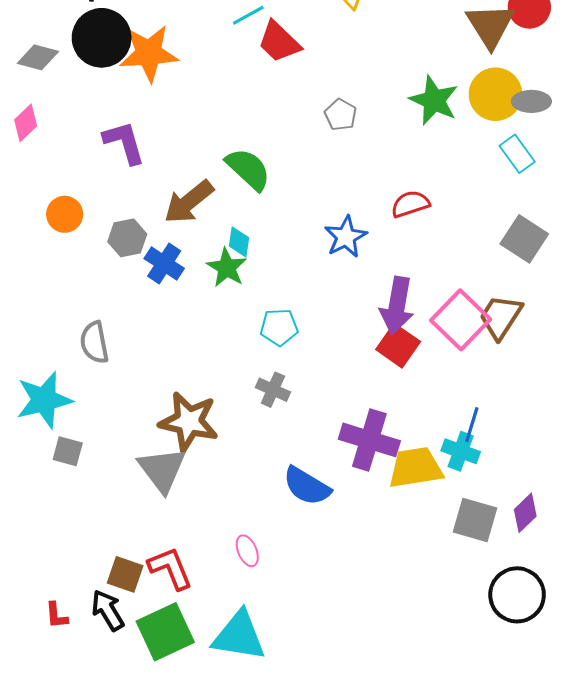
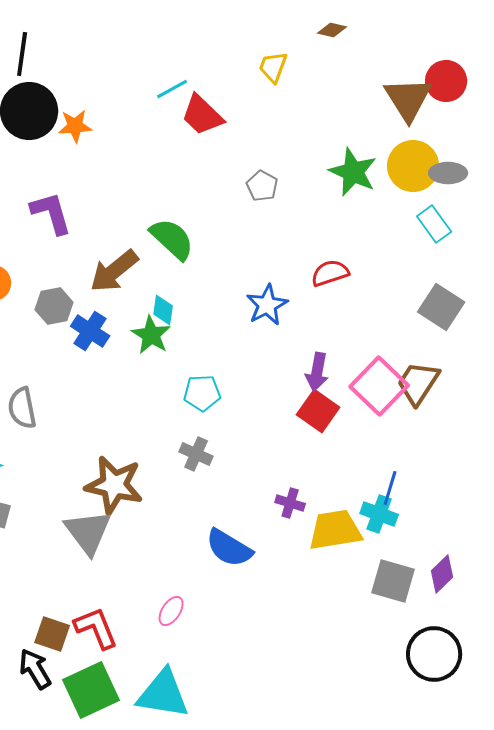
orange star: (149, 53) -> (75, 126), size x0.6
purple arrow: (397, 306) -> (317, 372), size x0.7
purple cross: (369, 440) -> (290, 503), size x0.5
pink ellipse: (247, 551) -> (171, 611), turned 56

